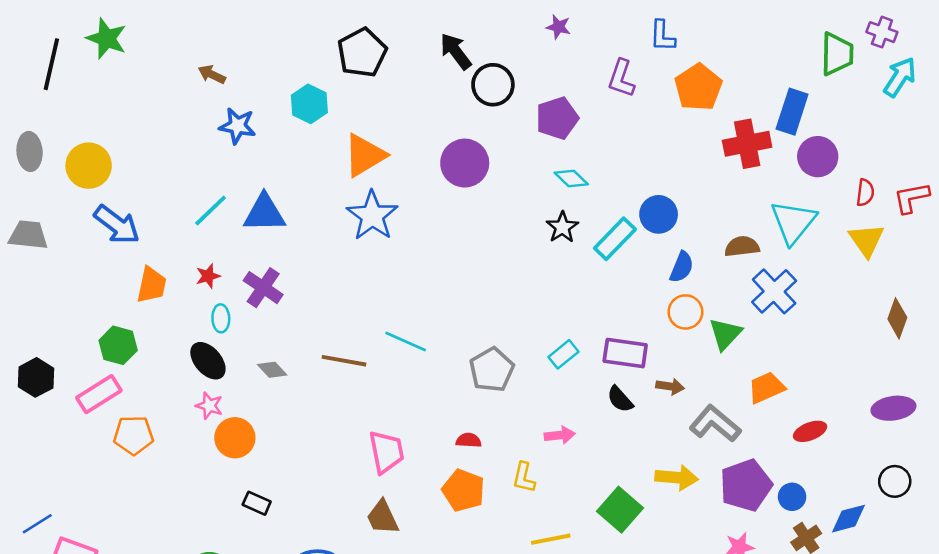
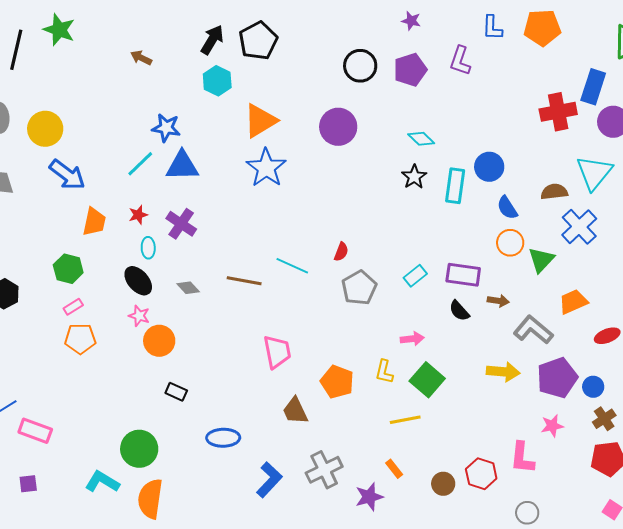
black arrow: (456, 51) -> (212, 40), moved, turned 68
orange pentagon: (698, 87) -> (542, 28), moved, turned 30
purple pentagon: (557, 118) -> (410, 70), moved
blue star: (237, 126) -> (166, 128), moved
cyan rectangle: (615, 239) -> (455, 186), turned -36
blue semicircle: (682, 267) -> (507, 208), turned 125
pink rectangle: (99, 394) -> (73, 307), moved, size x0.6
red semicircle: (469, 440) -> (341, 252), moved, turned 108
green square: (620, 510) -> (427, 380), moved
brown trapezoid: (383, 517) -> (295, 411), moved

